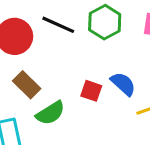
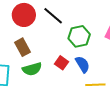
green hexagon: (105, 22) -> (79, 36), moved

